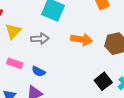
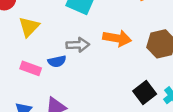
gray arrow: (40, 39) -> (78, 45), moved
blue semicircle: (38, 71) -> (57, 61), moved, turned -40

